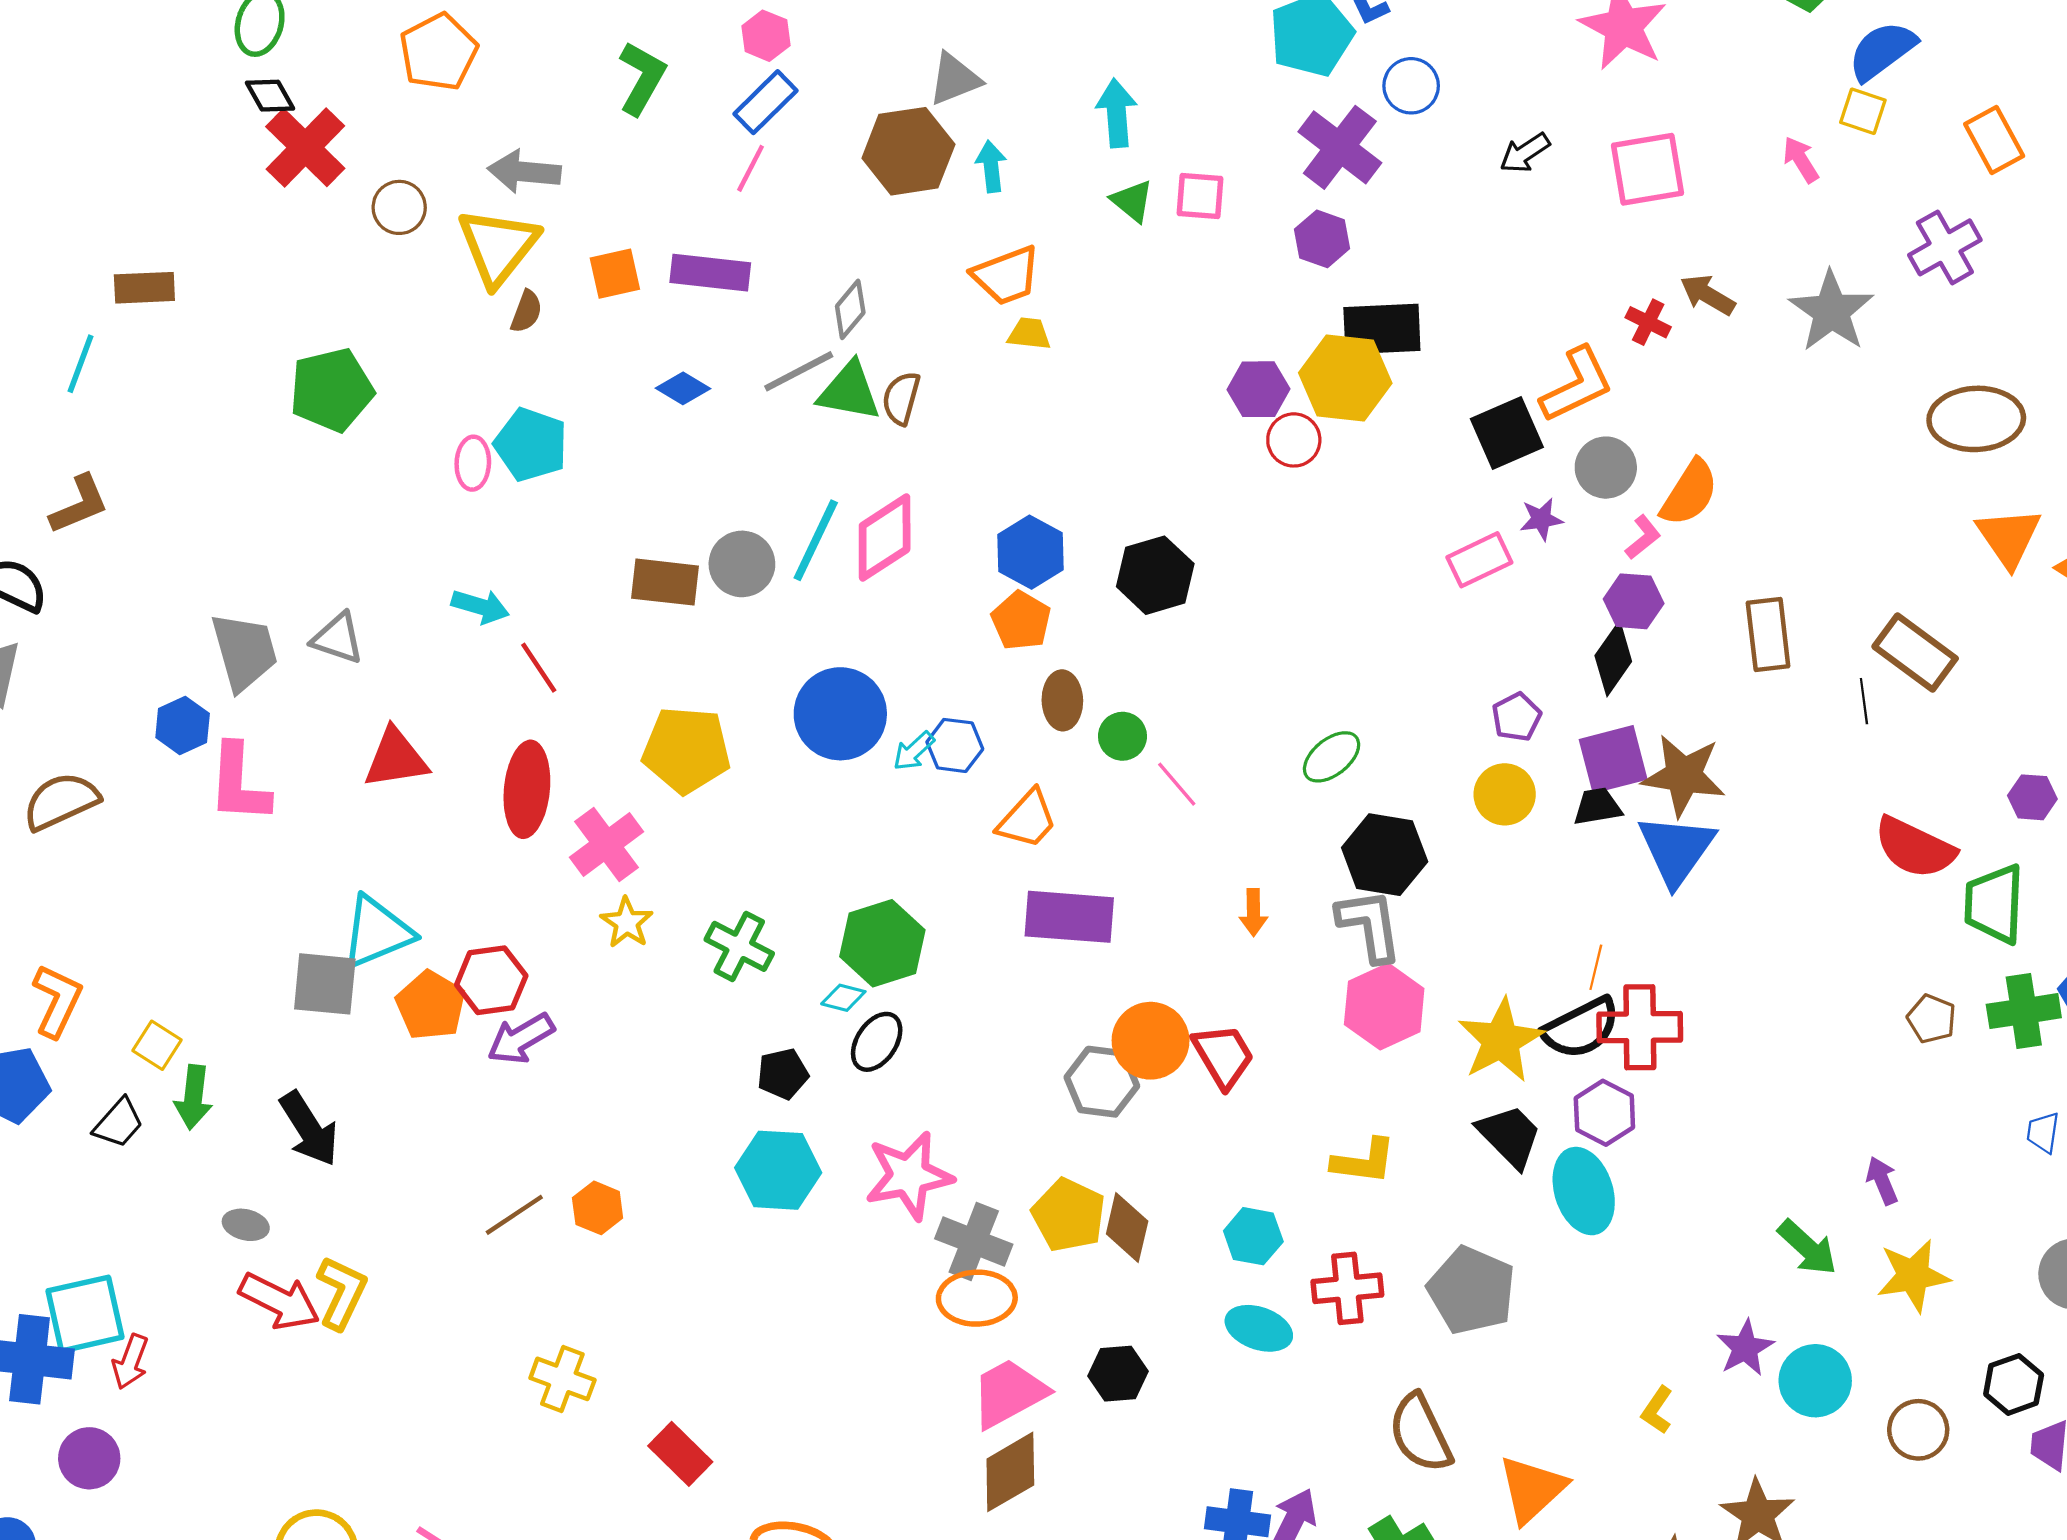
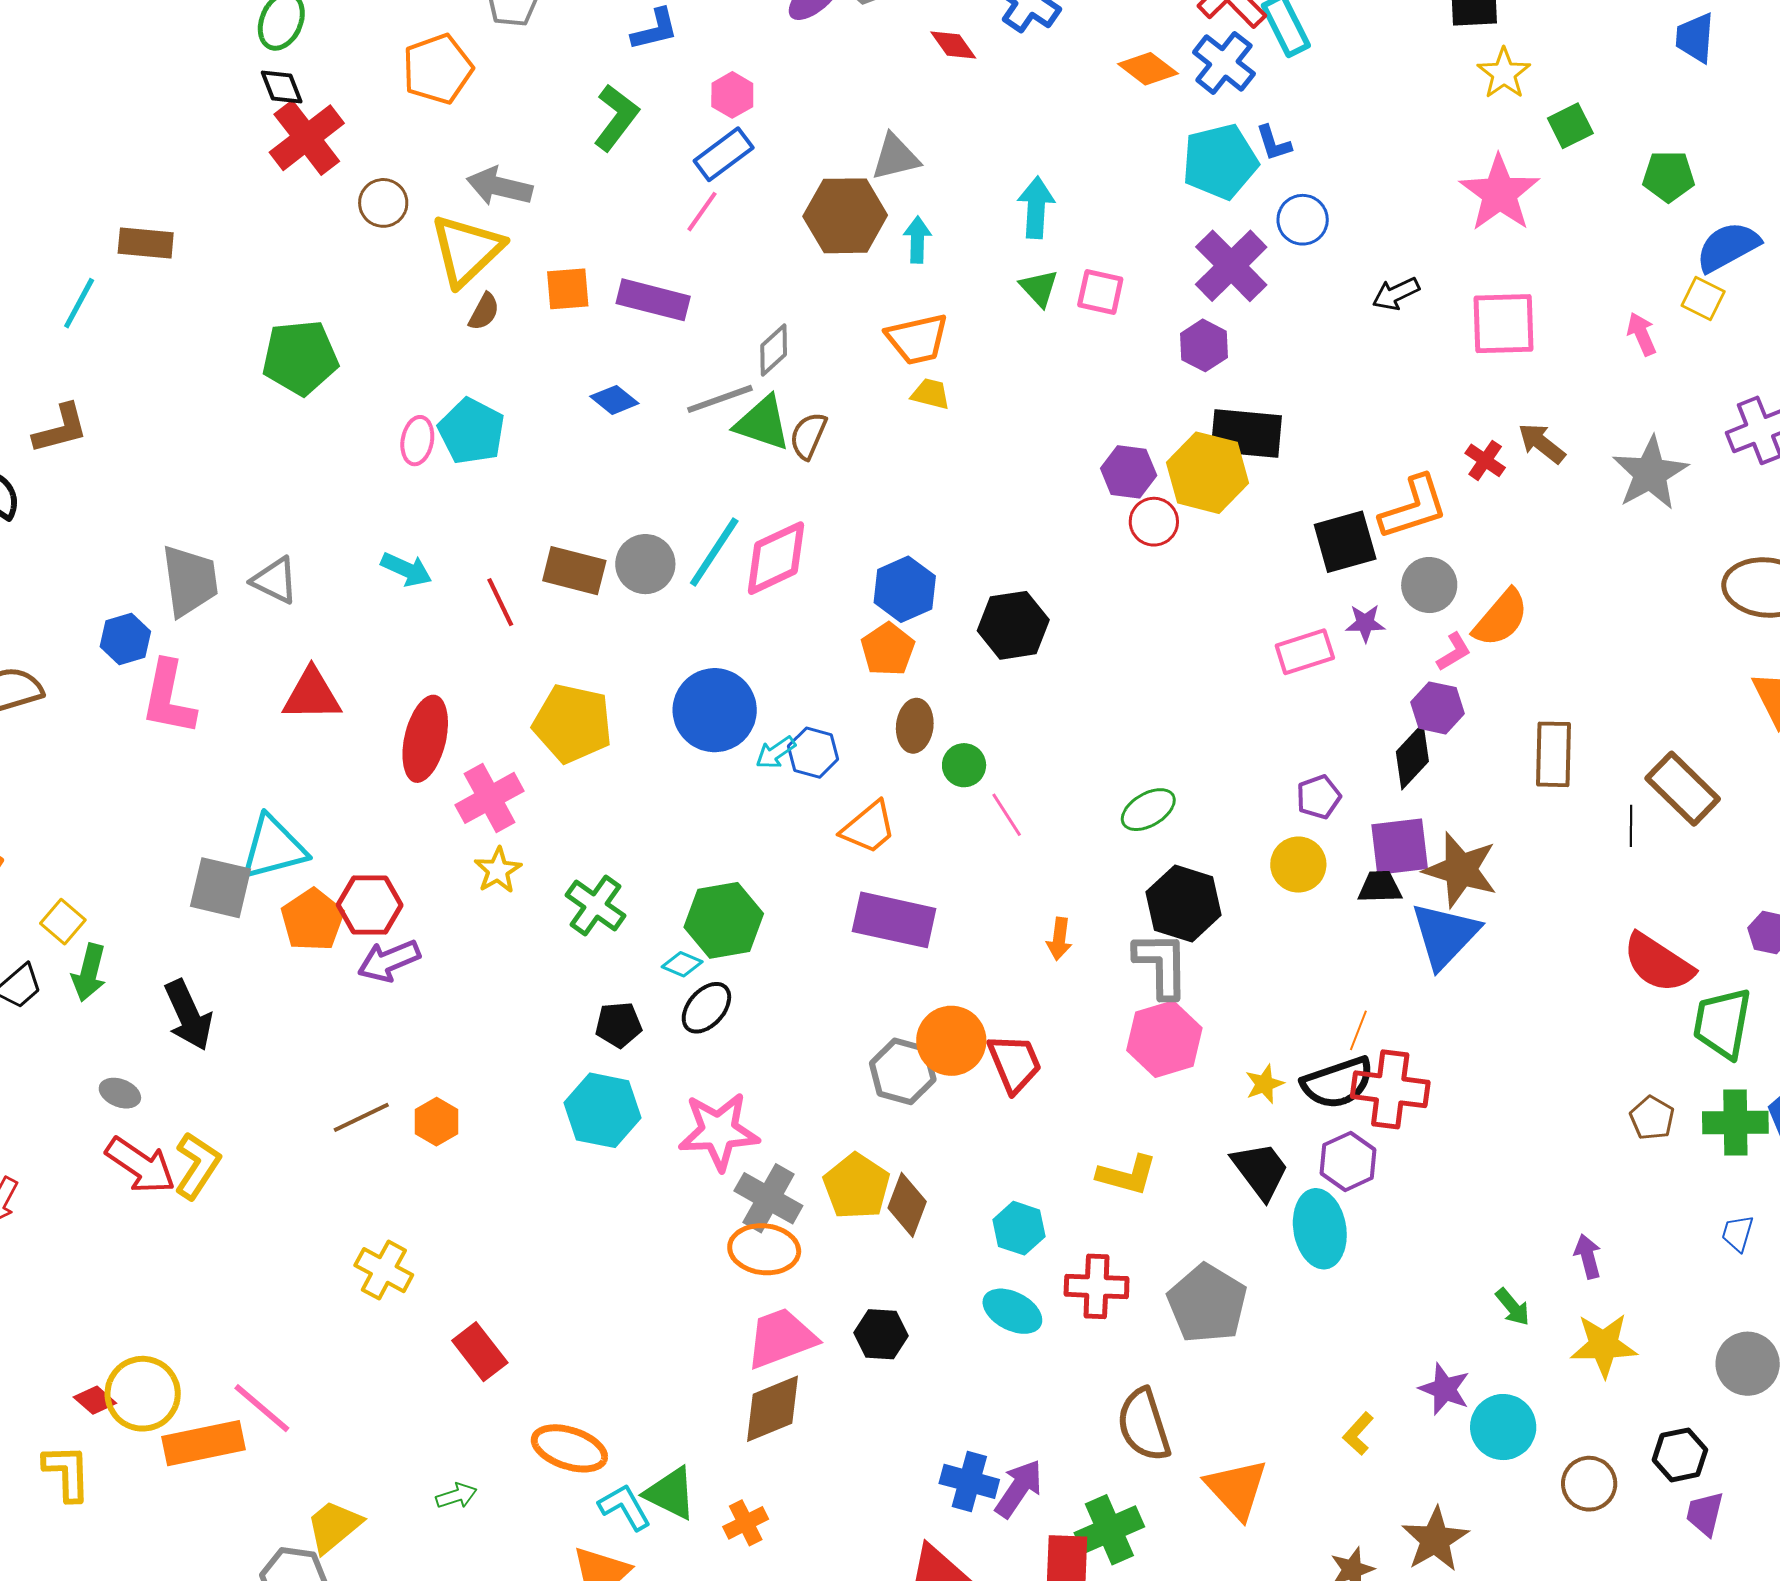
red line: (539, 668) -> (500, 602), moved
yellow star: (1501, 1040) -> (1264, 1084), size x0.5
green arrow: (1807, 1247) -> (1513, 1307), size x0.7
purple star: (1745, 1348) -> (1445, 1389), turned -30
orange triangle: (1532, 1489) -> (1237, 1489), turned -38

